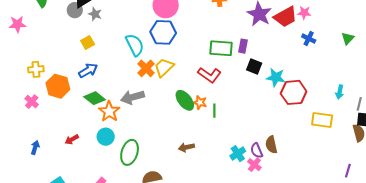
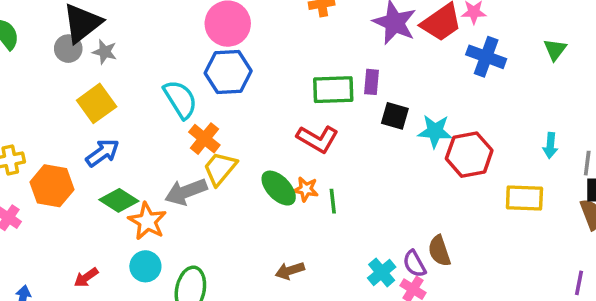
blue cross: (309, 39) -> (486, 57), size x1.5
yellow square: (88, 42) -> (97, 103), size x1.5
yellow trapezoid: (164, 67) -> (220, 168), moved

